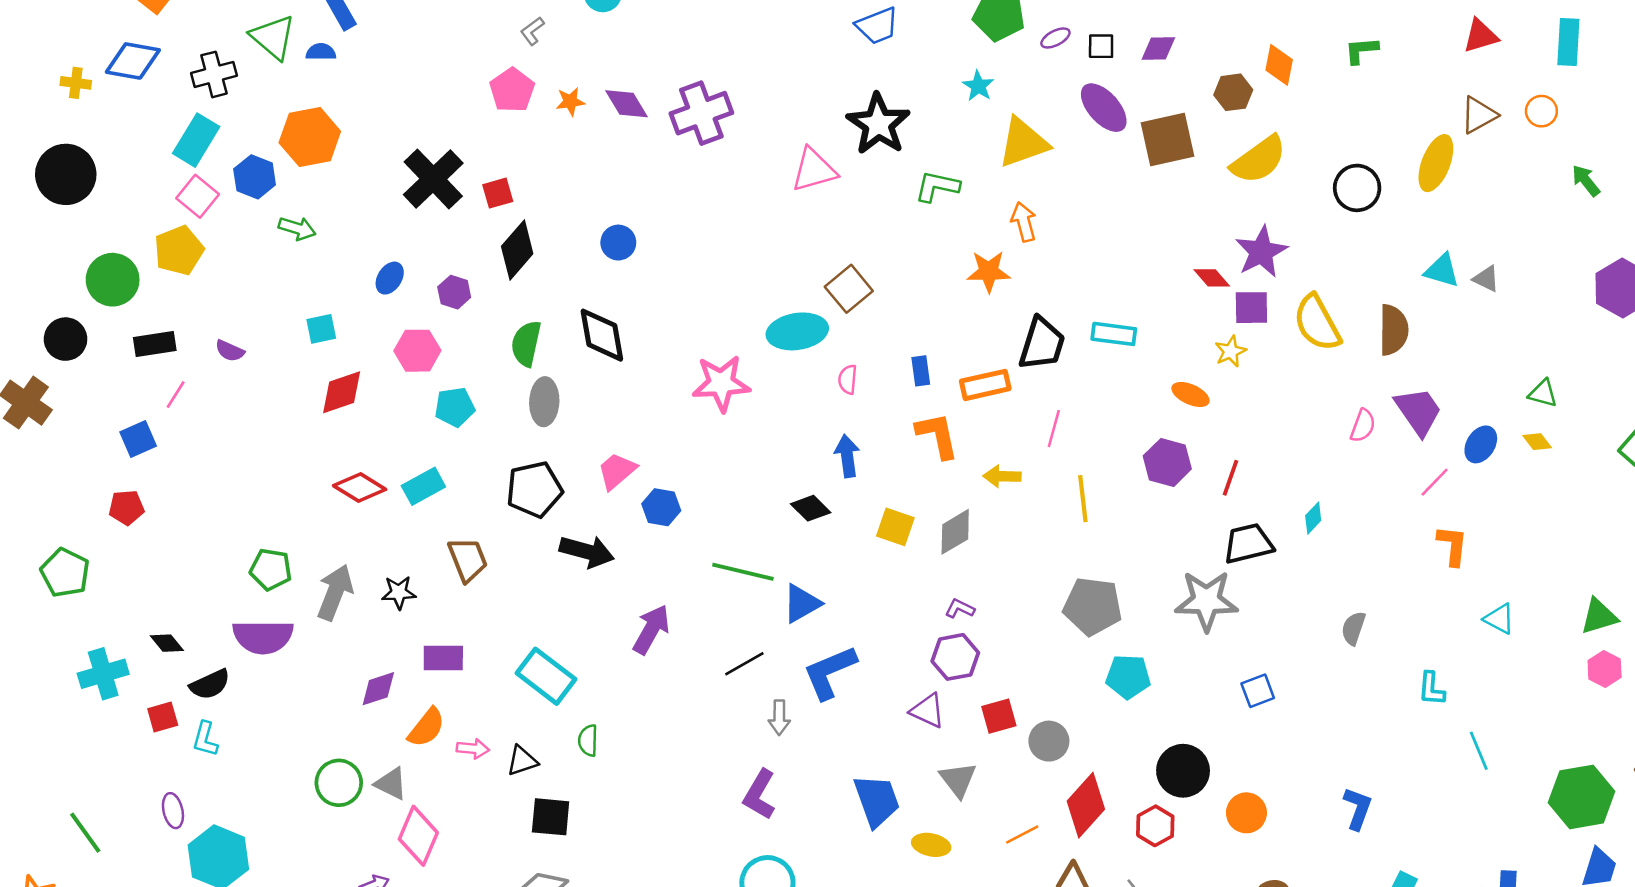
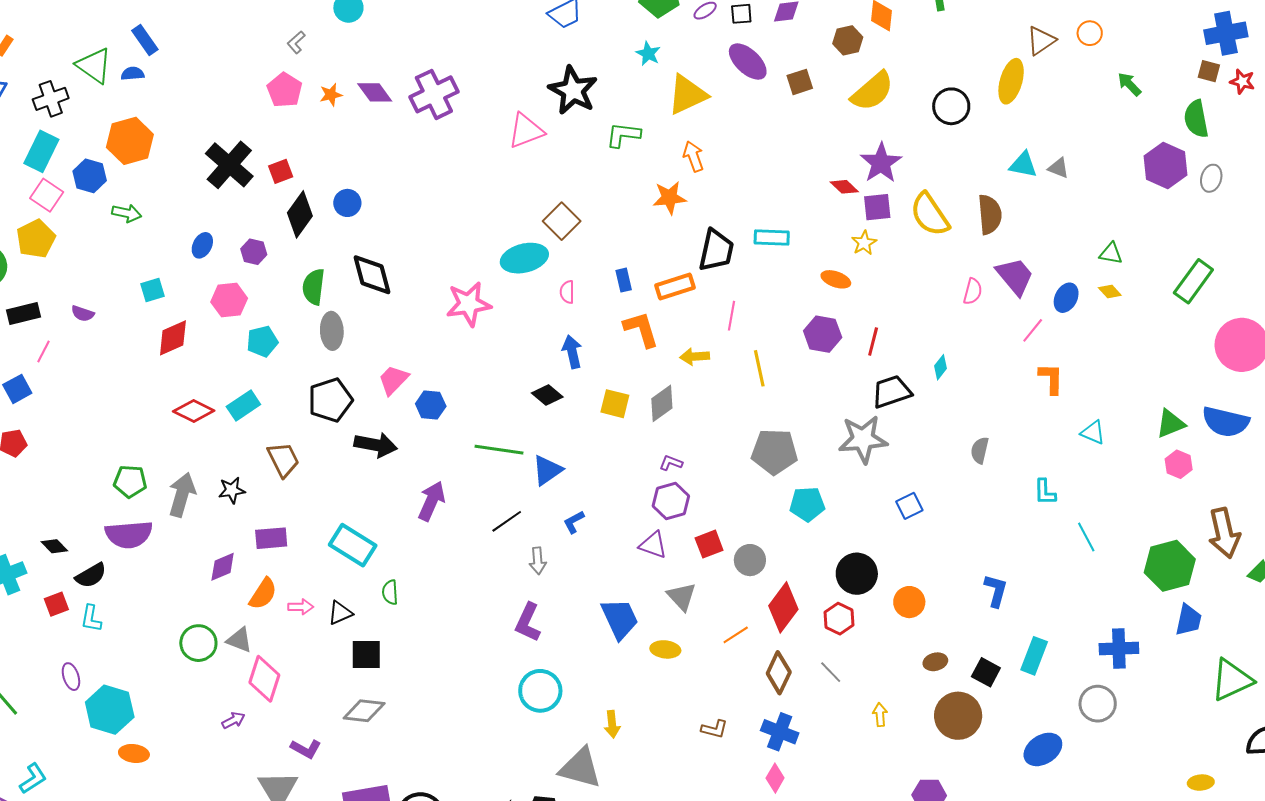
brown square: (1168, 140) -> (800, 82), size x0.6
blue circle: (618, 243) -> (347, 203), moved
blue L-shape: (830, 672) -> (574, 522), size x0.5

